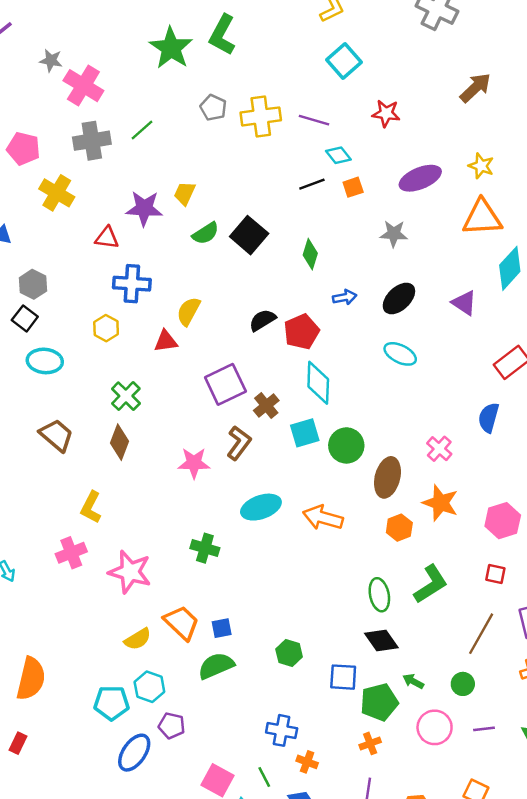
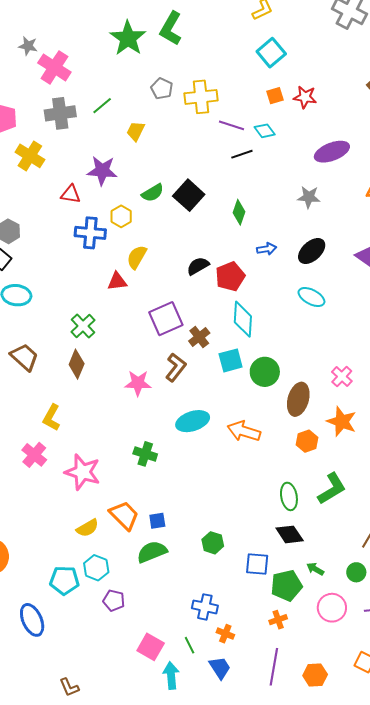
purple line: (314, 120) -> (231, 125), moved
orange square: (353, 187) -> (275, 96), moved
yellow trapezoid: (185, 193) -> (136, 131), moved
yellow hexagon: (106, 328) -> (121, 216), moved
pink cross: (71, 553) -> (34, 455), turned -30
blue ellipse: (134, 753) -> (32, 620), moved, turned -60

